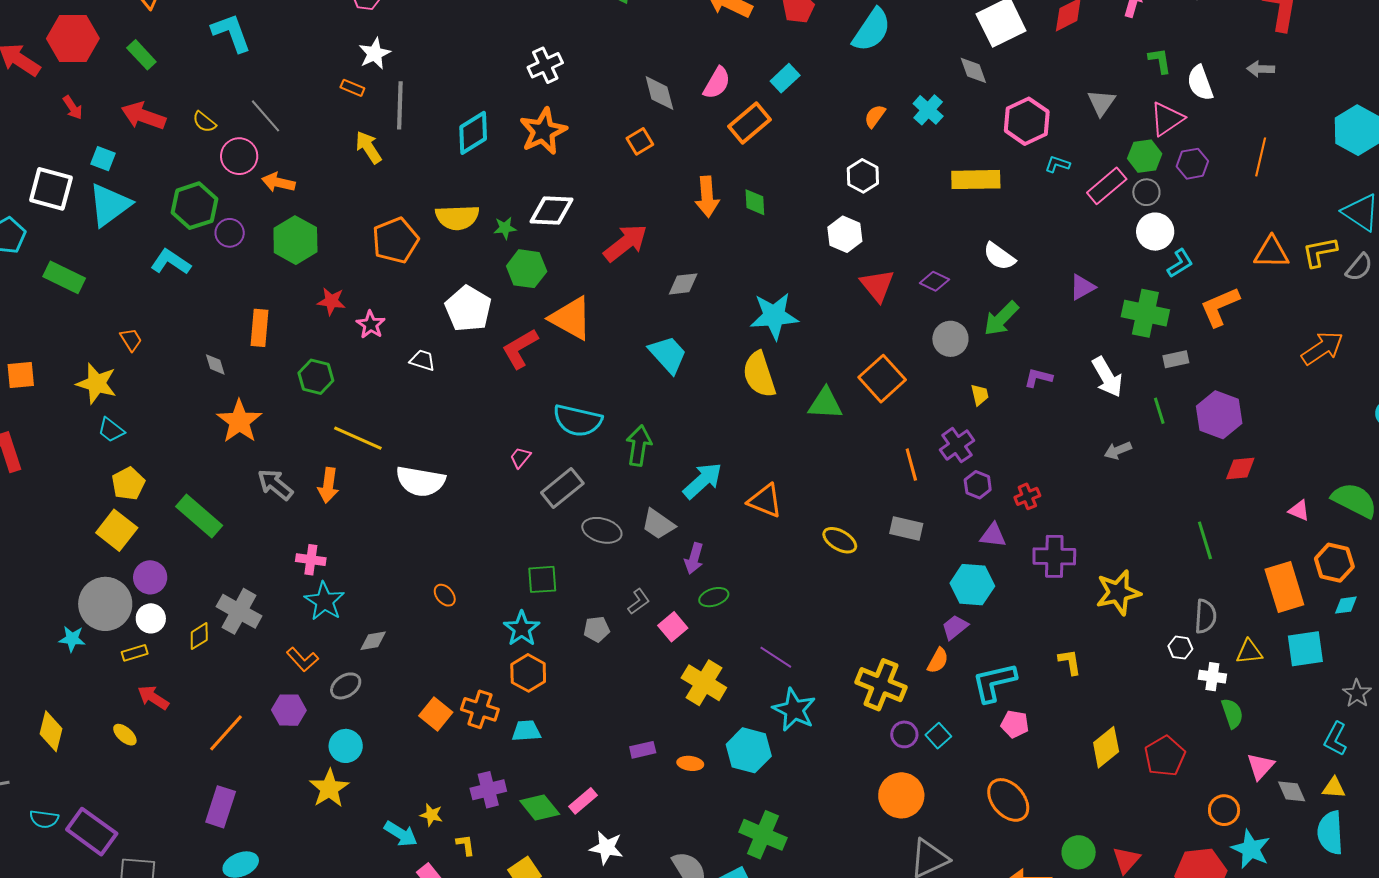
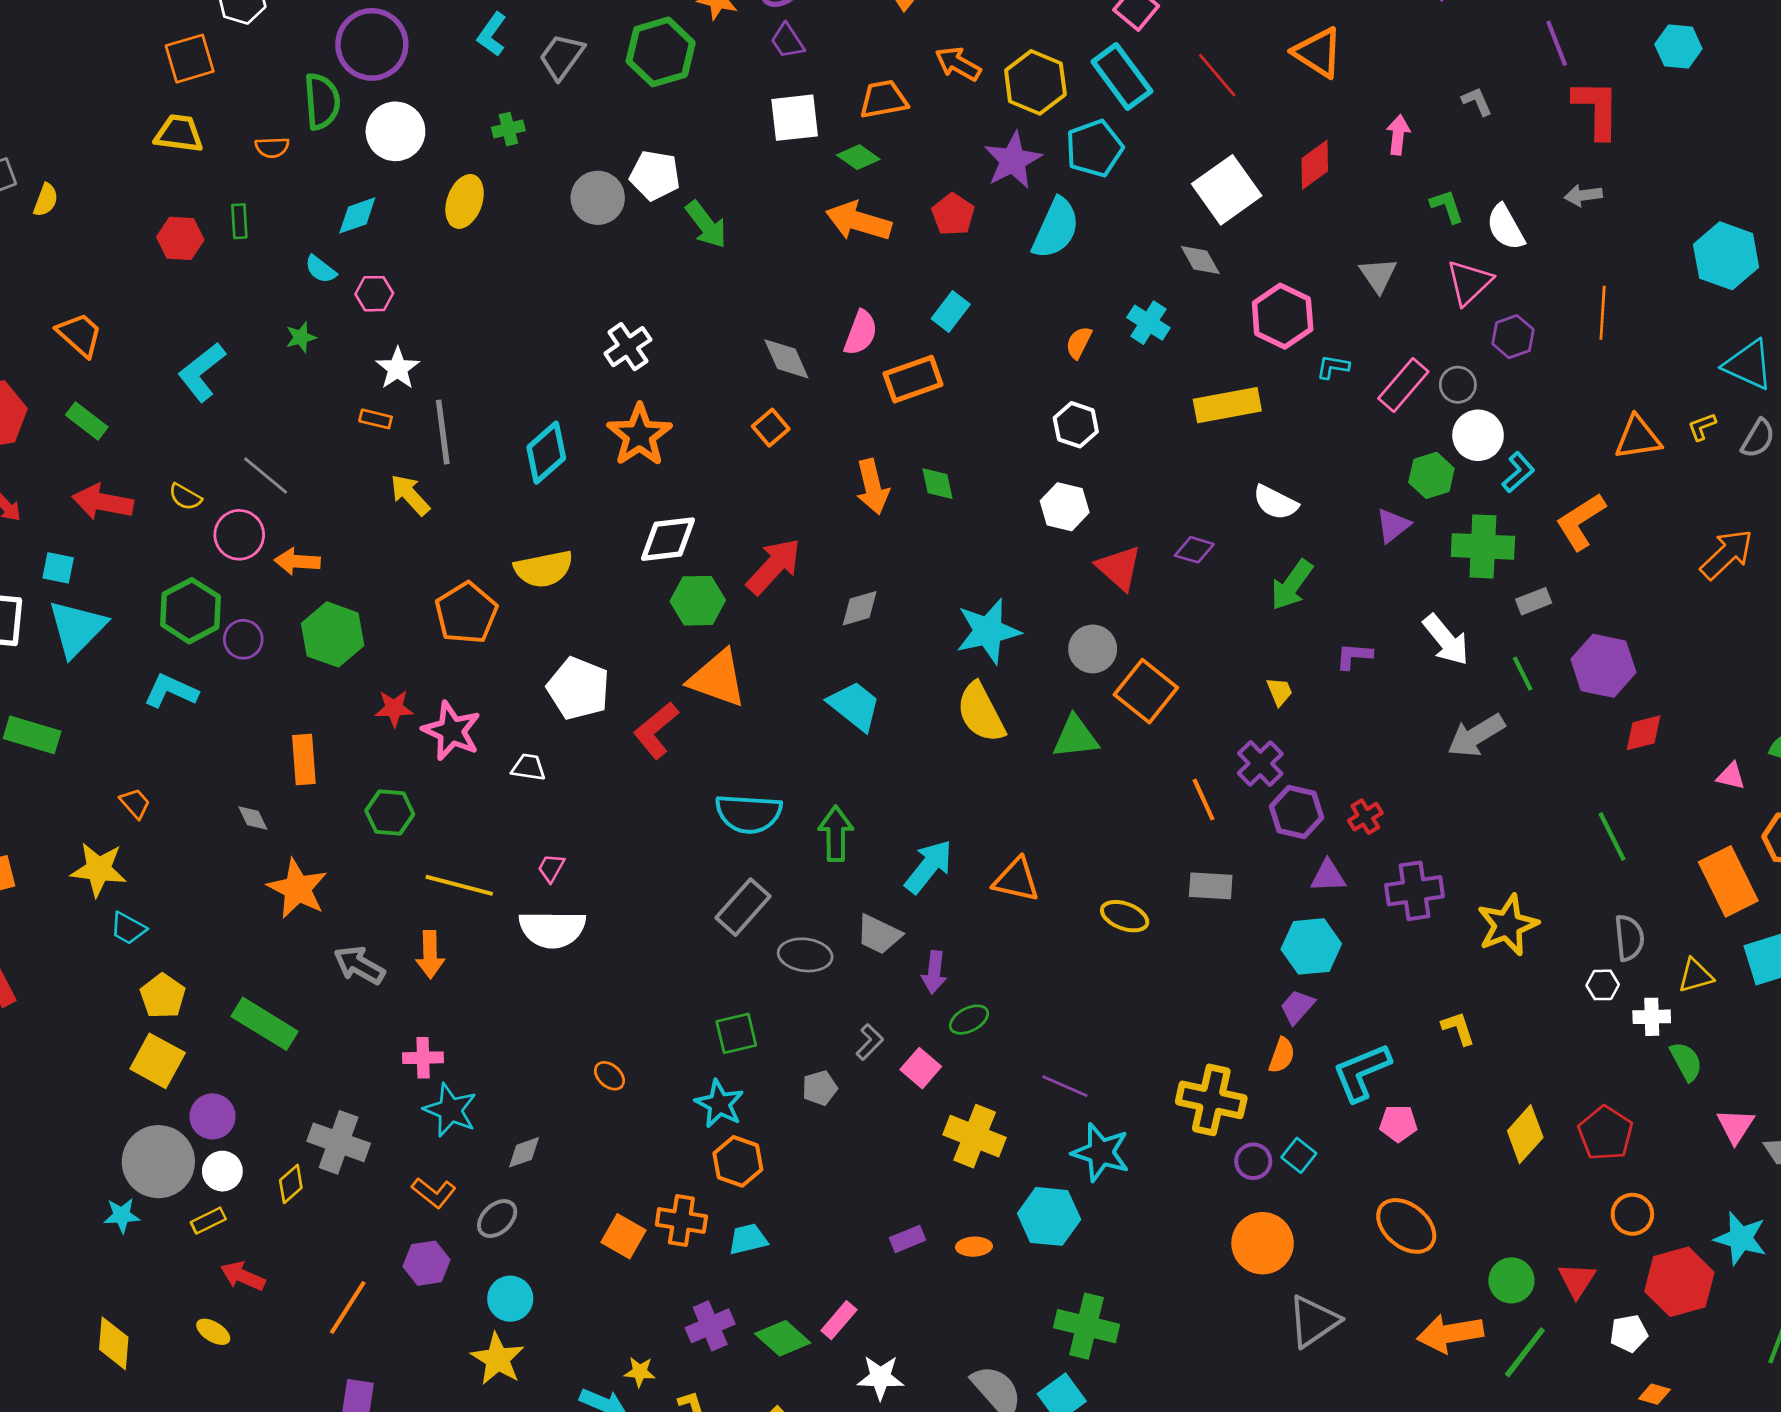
cyan L-shape: (231, 33) -> (202, 372), turned -99
orange rectangle: (750, 123) -> (913, 379), turned 30
green hexagon: (1145, 156) -> (1431, 475), moved
green star: (505, 228) -> (301, 337), moved
yellow L-shape: (1320, 252) -> (1702, 427), size x0.6
green hexagon: (527, 269) -> (698, 601), moved
pink star: (371, 325) -> (452, 731), size x1.5
gray circle: (950, 339) -> (1093, 649), moved
gray arrow: (1118, 450) -> (1476, 736), size x1.6
pink trapezoid: (520, 458) -> (551, 868), moved
purple hexagon: (978, 485) -> (1297, 812), size x1.4
orange circle: (1224, 810) -> (1632, 1214), moved

